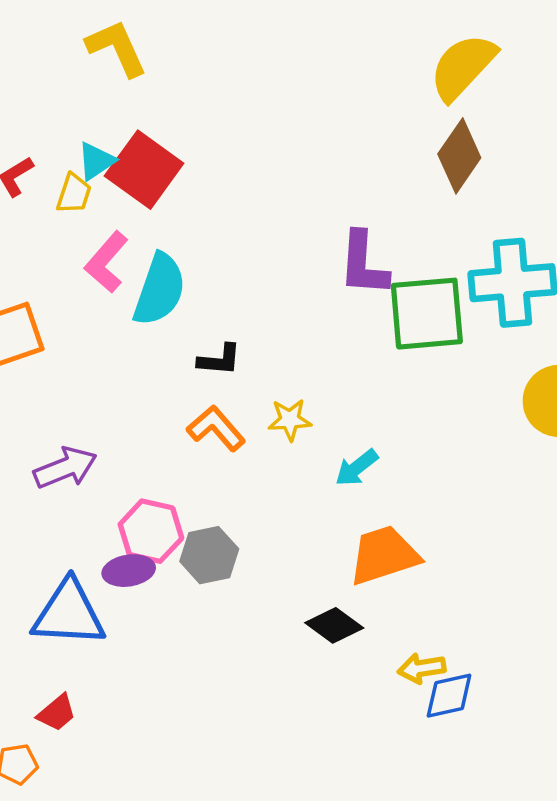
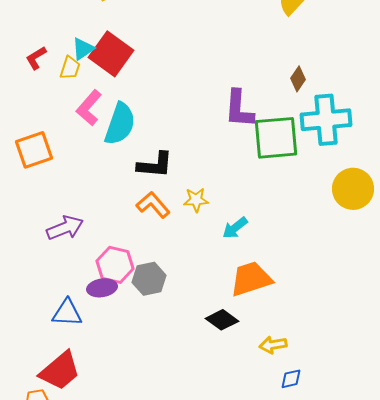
brown diamond: (459, 156) -> (298, 79), moved, size x0.6
black L-shape: (219, 360) -> (155, 165), size x1.4
blue triangle: (69, 613) -> (67, 313), size x0.7
blue diamond: (449, 696) -> (291, 379), moved, size x0.7
red trapezoid: (57, 713) -> (60, 371), size x1.8

